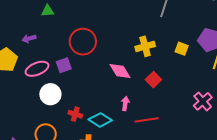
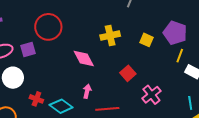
red square: (153, 80) -> (128, 73), moved
pink cross: (203, 101) -> (151, 95), moved

